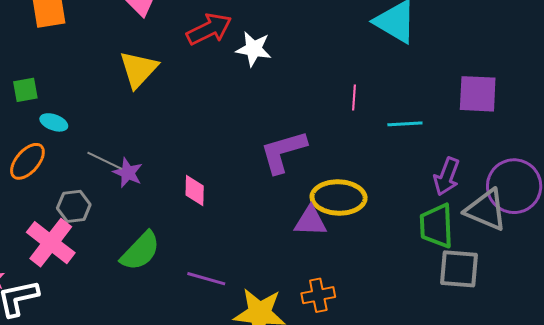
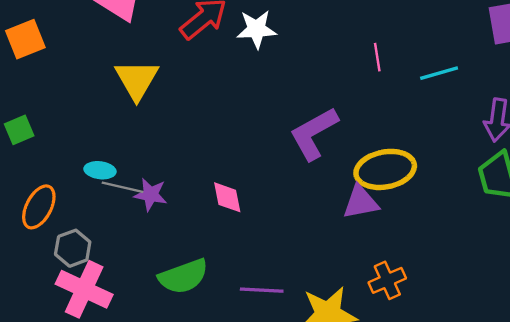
cyan ellipse: (54, 122) -> (100, 170), moved
gray hexagon: (74, 206) -> (73, 248), moved
green semicircle: (140, 251) -> (183, 276), turned 39

